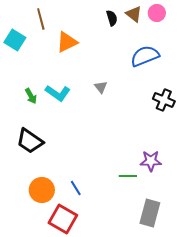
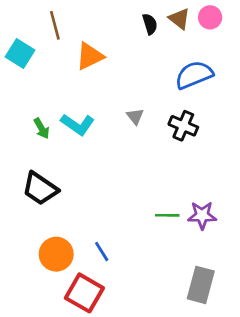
black cross: (164, 100) -> (183, 126), moved
green line: (128, 176) -> (167, 215), moved

